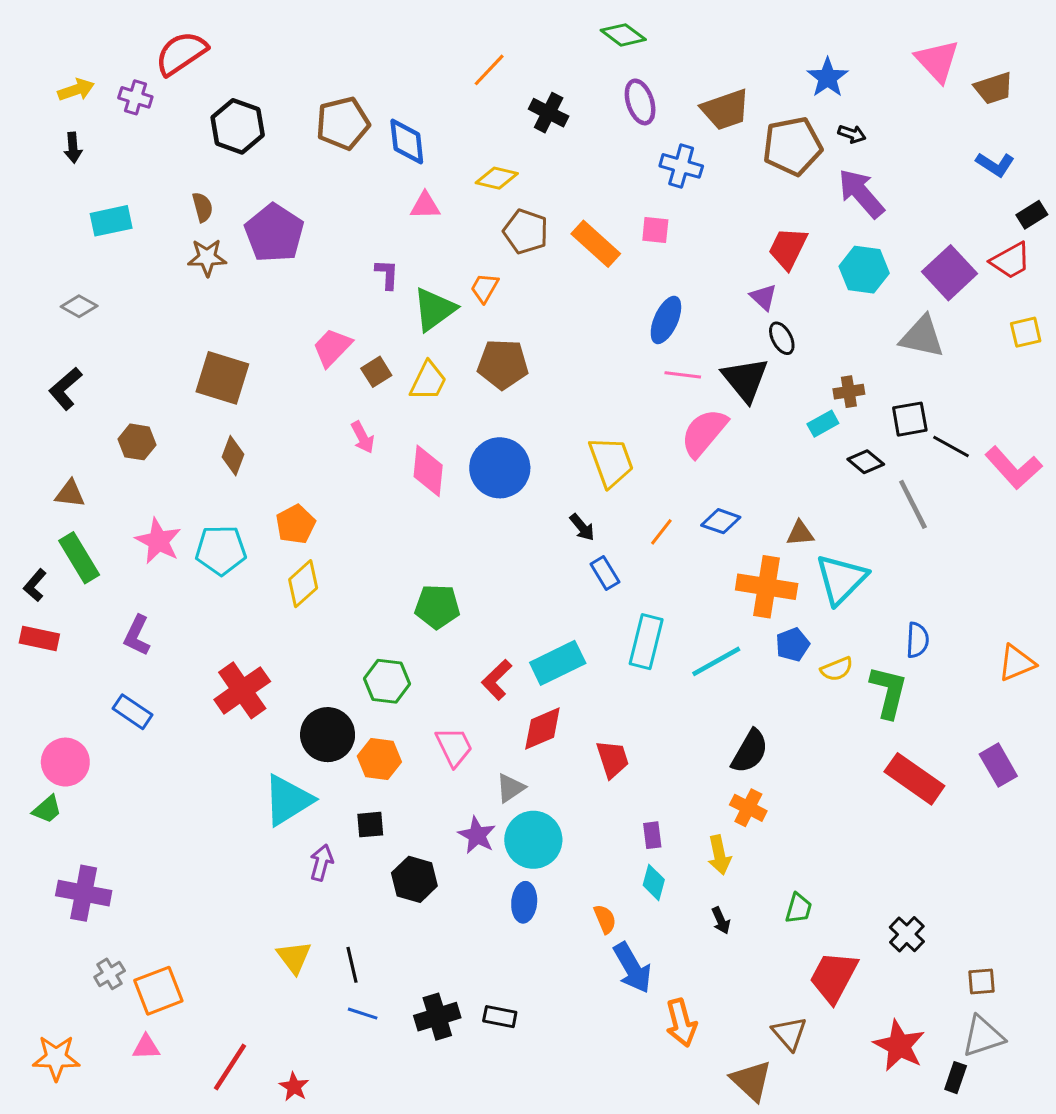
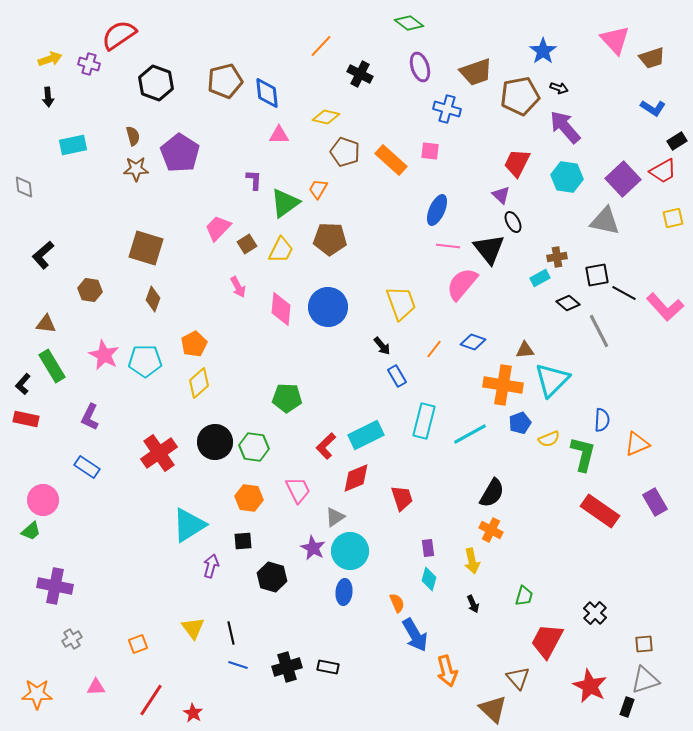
gray diamond: (79, 306) -> (24, 187), moved, turned 55
orange triangle: (1017, 663) -> (637, 444), moved
black circle: (328, 735) -> (215, 442), moved
orange square: (158, 991) -> (138, 644), moved, size x0.6

